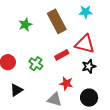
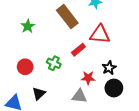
green star: (25, 25) -> (28, 26), moved
black star: (89, 66) -> (109, 68), moved

